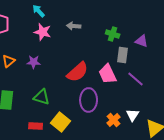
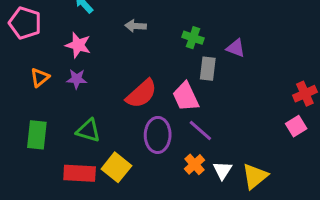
pink star: (43, 32) -> (78, 45), moved
purple line: (136, 79) -> (200, 131), moved
white triangle: (133, 115) -> (222, 170), moved
red rectangle: (36, 126) -> (80, 173), size x1.5

